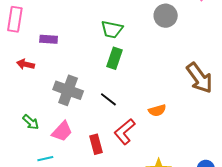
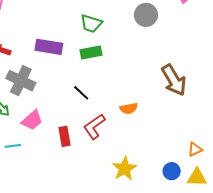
purple rectangle: (49, 39) -> (49, 47), moved, size x1.5
green rectangle: (114, 58) -> (91, 53), turned 55
gray cross: (68, 90) -> (21, 81), moved

